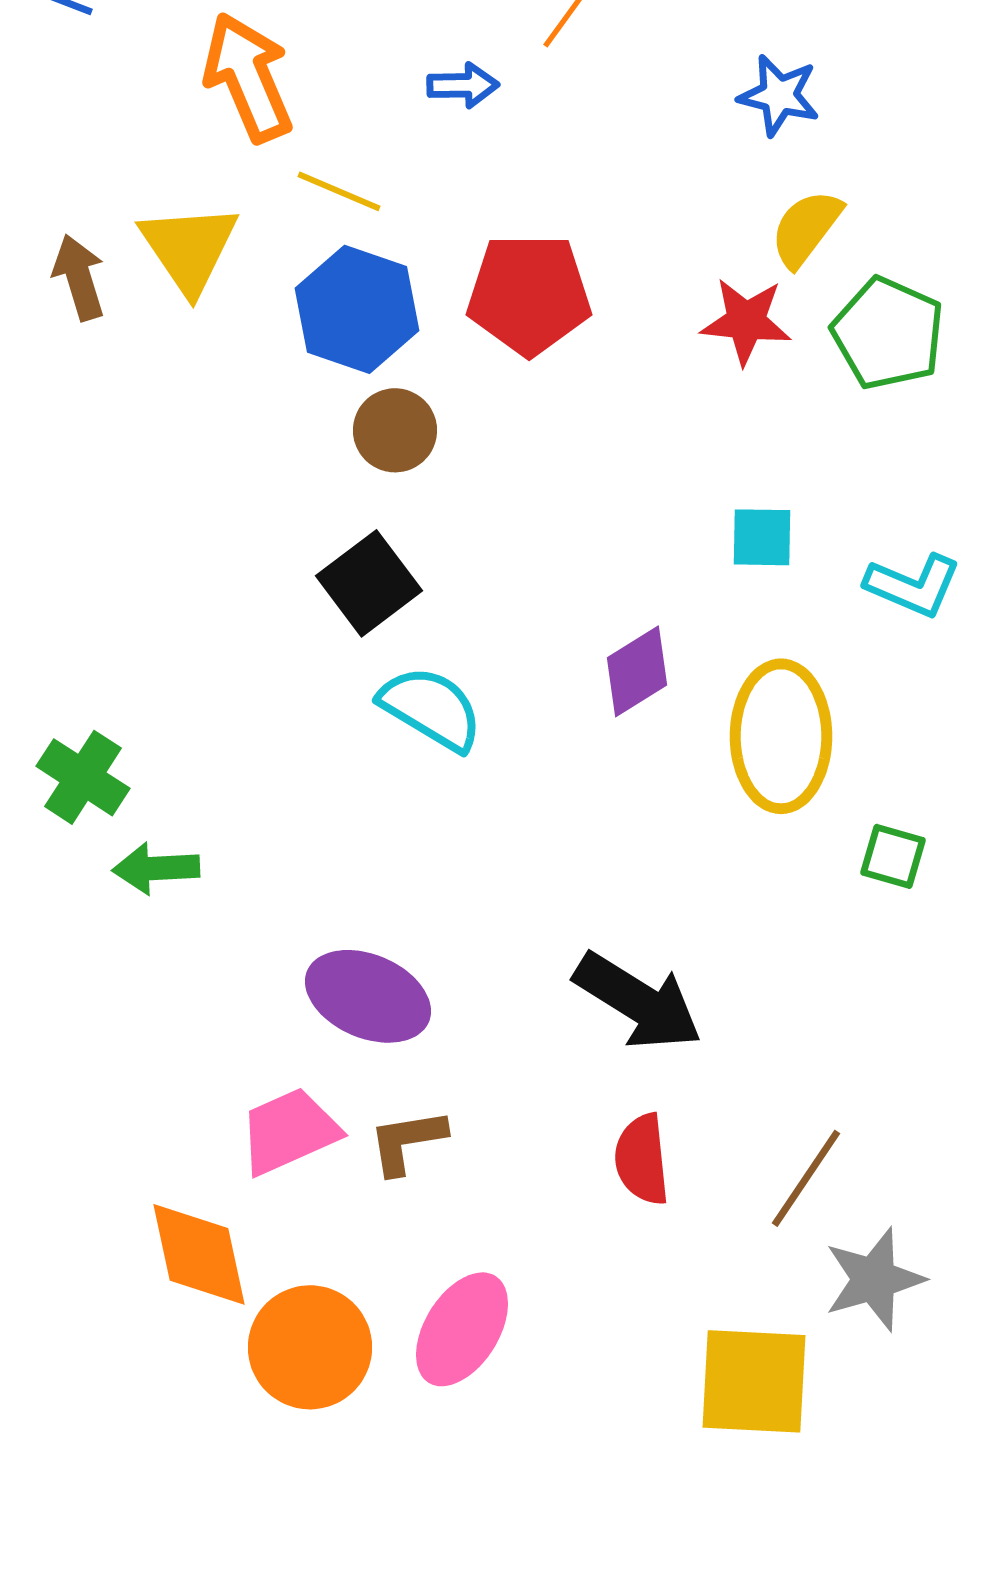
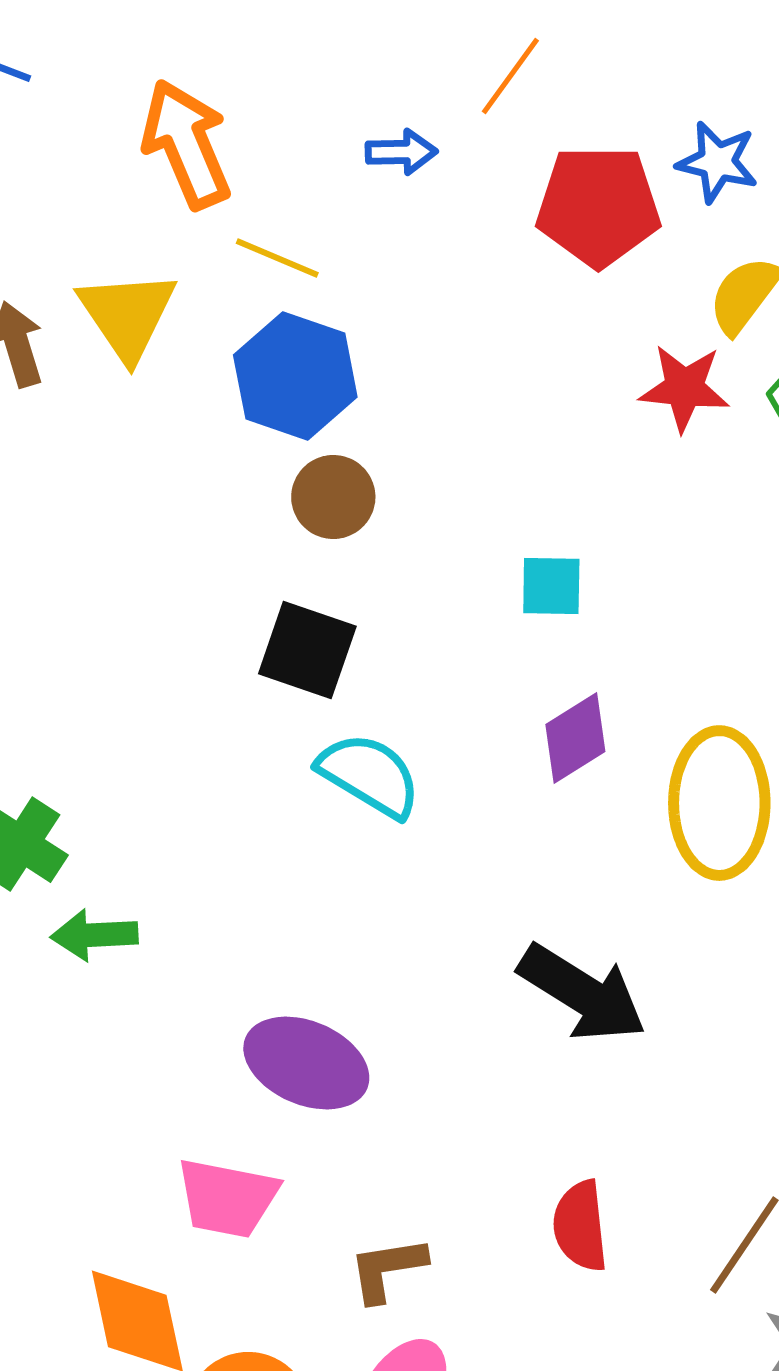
red pentagon: (529, 294) -> (598, 206), moved
cyan square: (762, 537) -> (551, 586), moved
black square: (369, 583) -> (307, 650), turned -34
black arrow: (638, 1001) -> (582, 993), moved
pink trapezoid: (289, 1131) -> (227, 1198), turned -145
brown L-shape: (407, 1141) -> (387, 1269), moved

